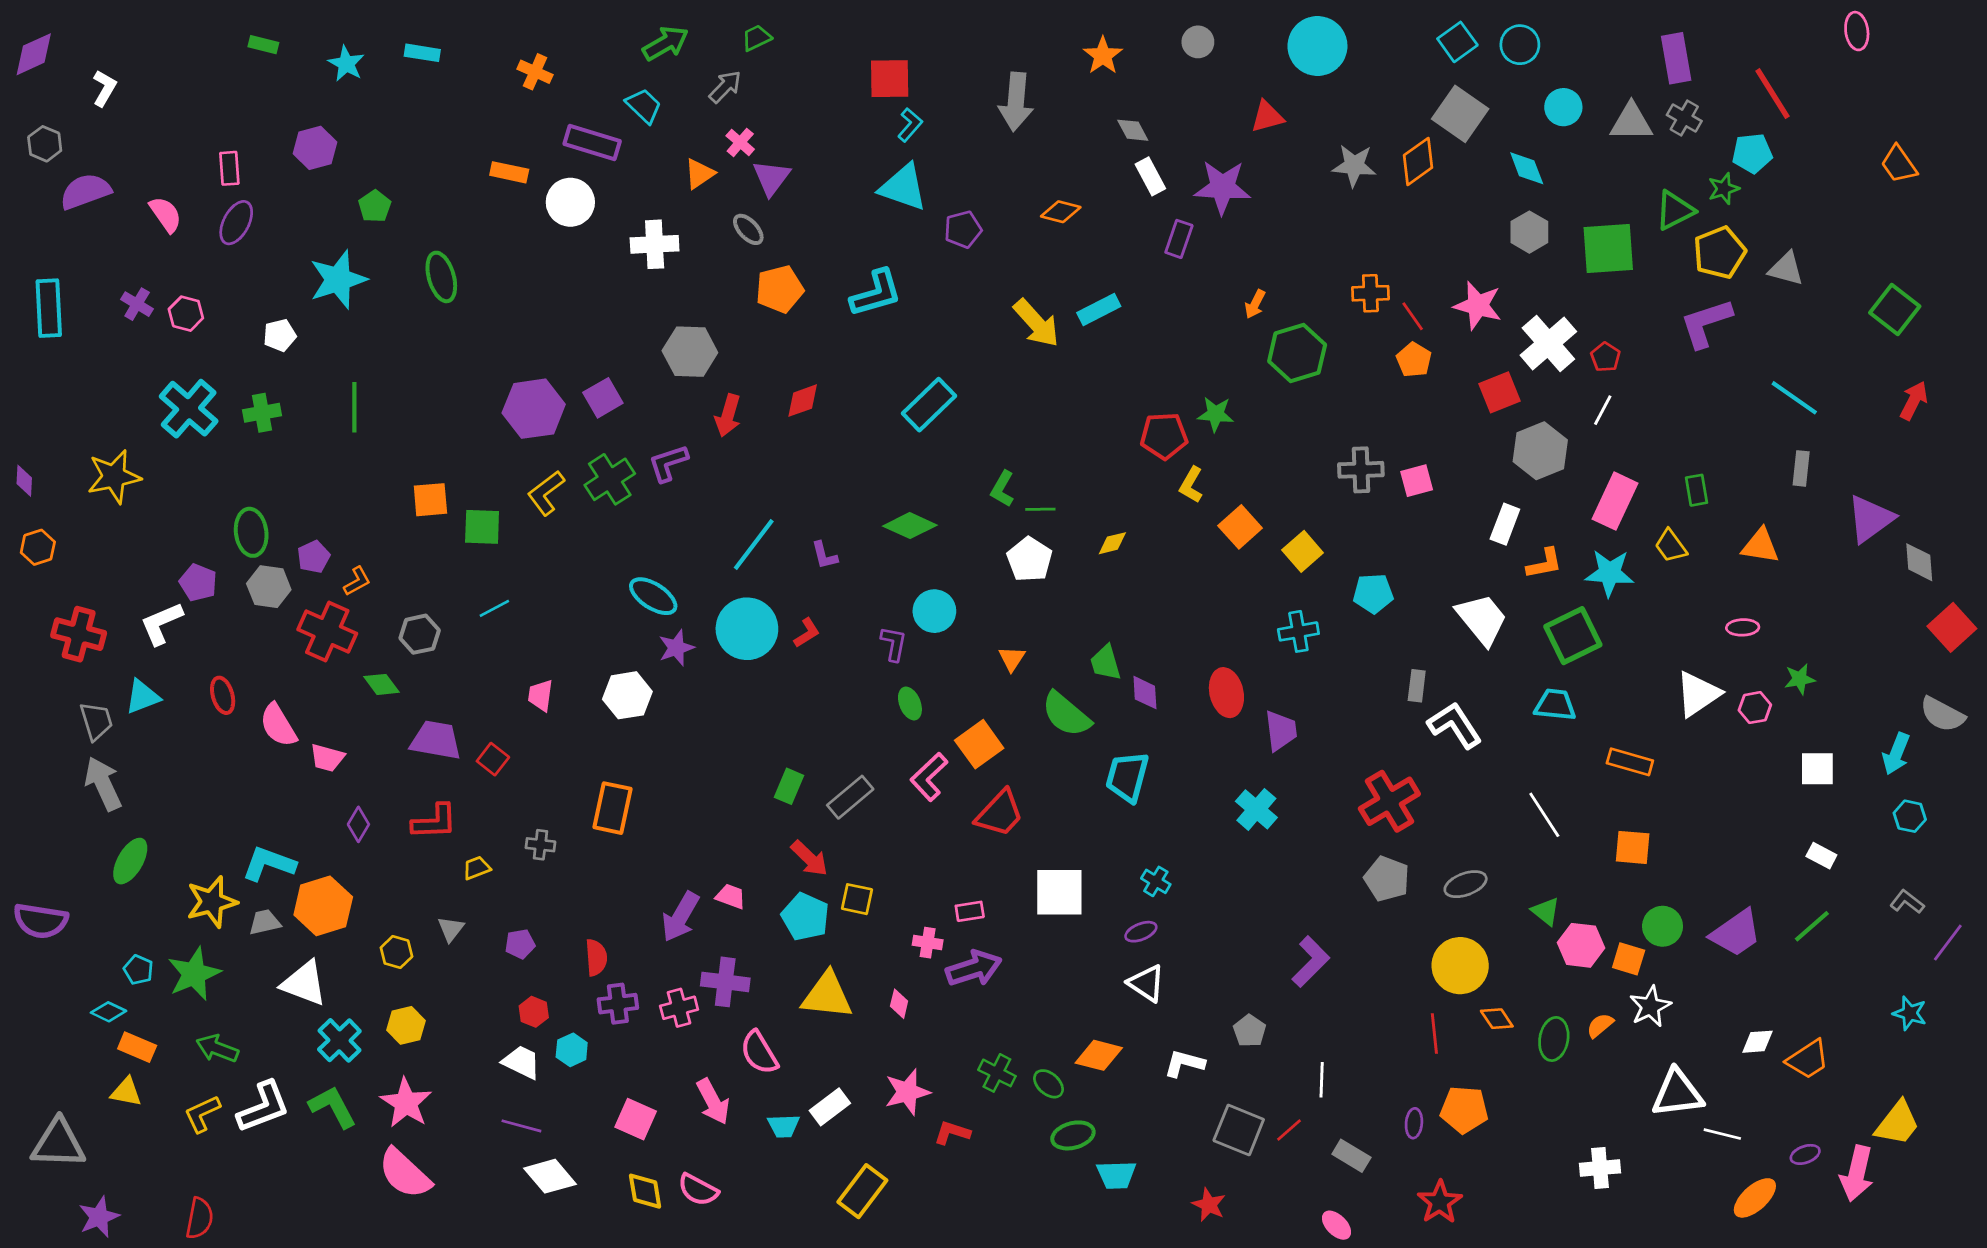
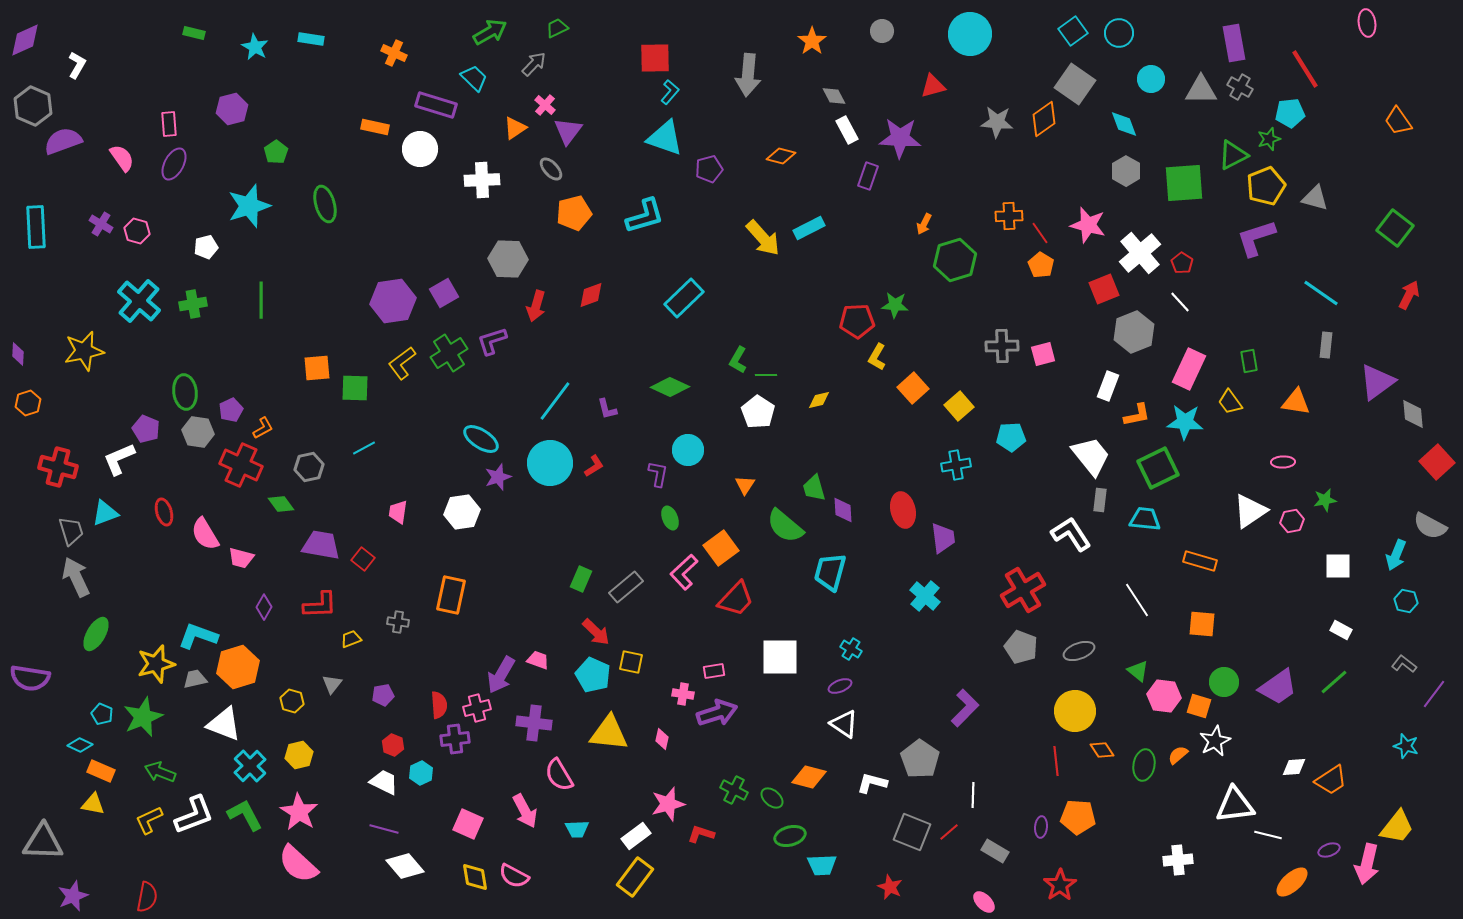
gray hexagon: (45, 144) -> (33, 106), size x1.5
white line: (1603, 410) -> (1180, 302), turned -70
gray rectangle: (1417, 686) -> (1100, 500), moved
pink cross: (679, 1008) -> (477, 708), moved
gray pentagon: (1250, 1031) -> (920, 759), size x1.6
white rectangle: (830, 1107) -> (636, 836), moved

